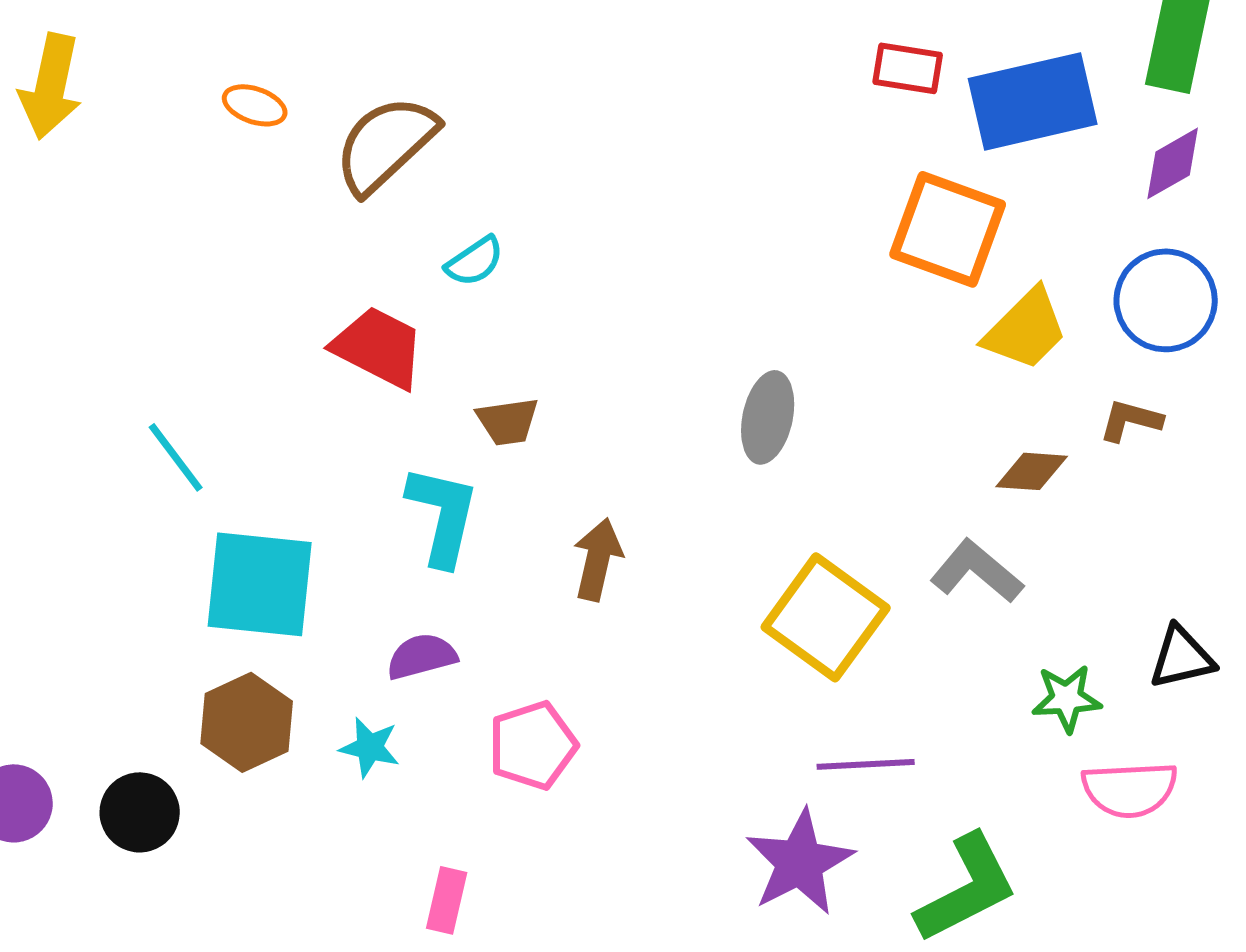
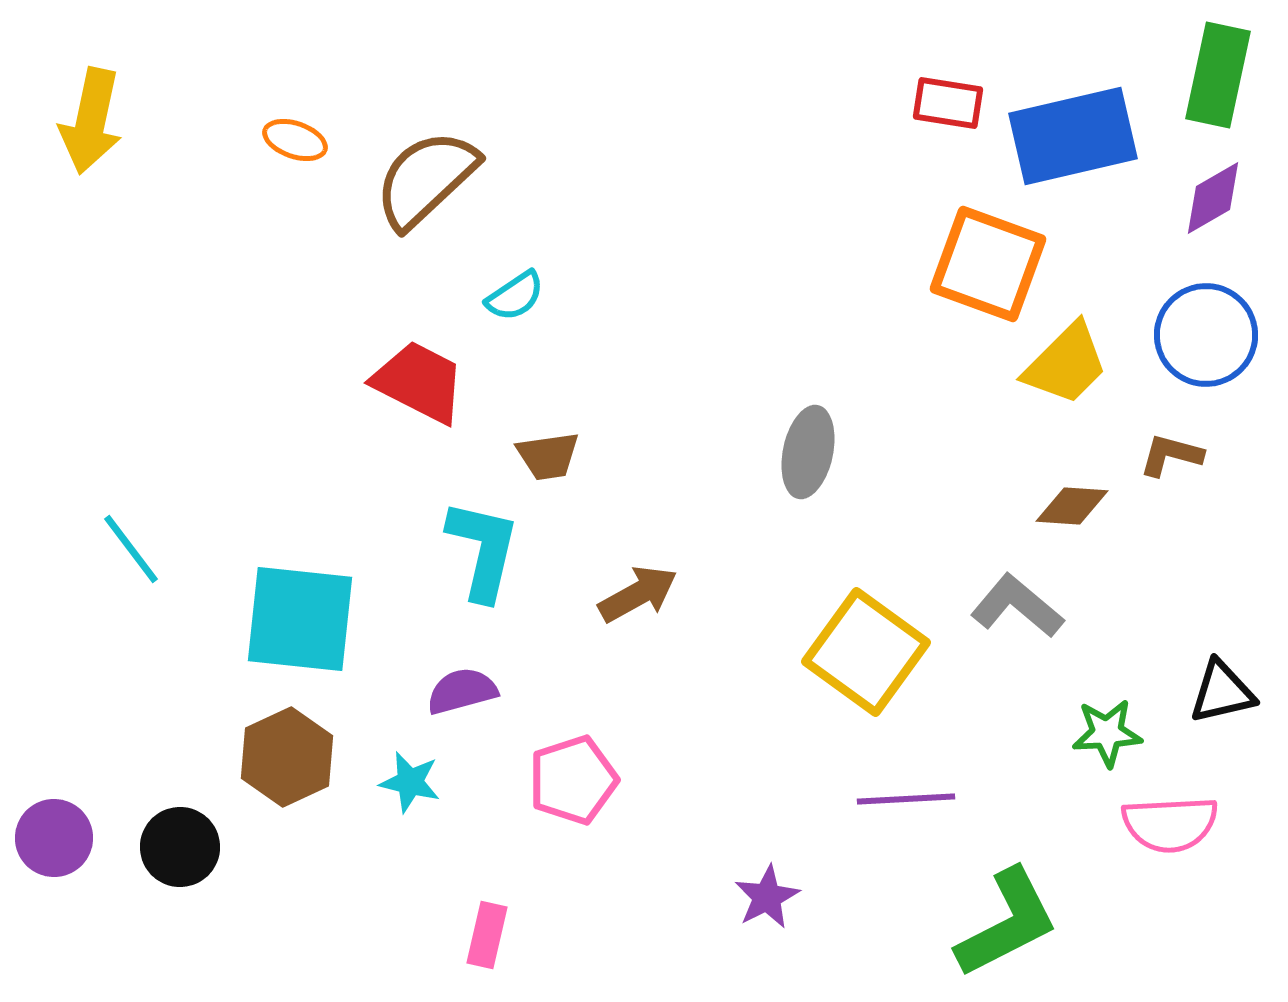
cyan line: (176, 457) -> (131, 549), moved
brown arrow: (598, 559) -> (638, 594), turned 48
purple star: (800, 862) -> (767, 897), moved, size x0.6

